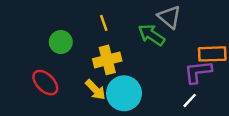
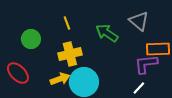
gray triangle: (169, 17) -> (139, 21), moved
yellow arrow: (95, 90) -> (60, 79), turned -66

